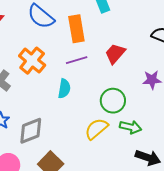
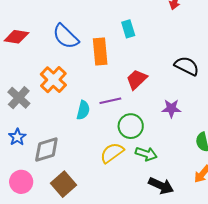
purple line: (77, 60) -> (110, 101), moved

